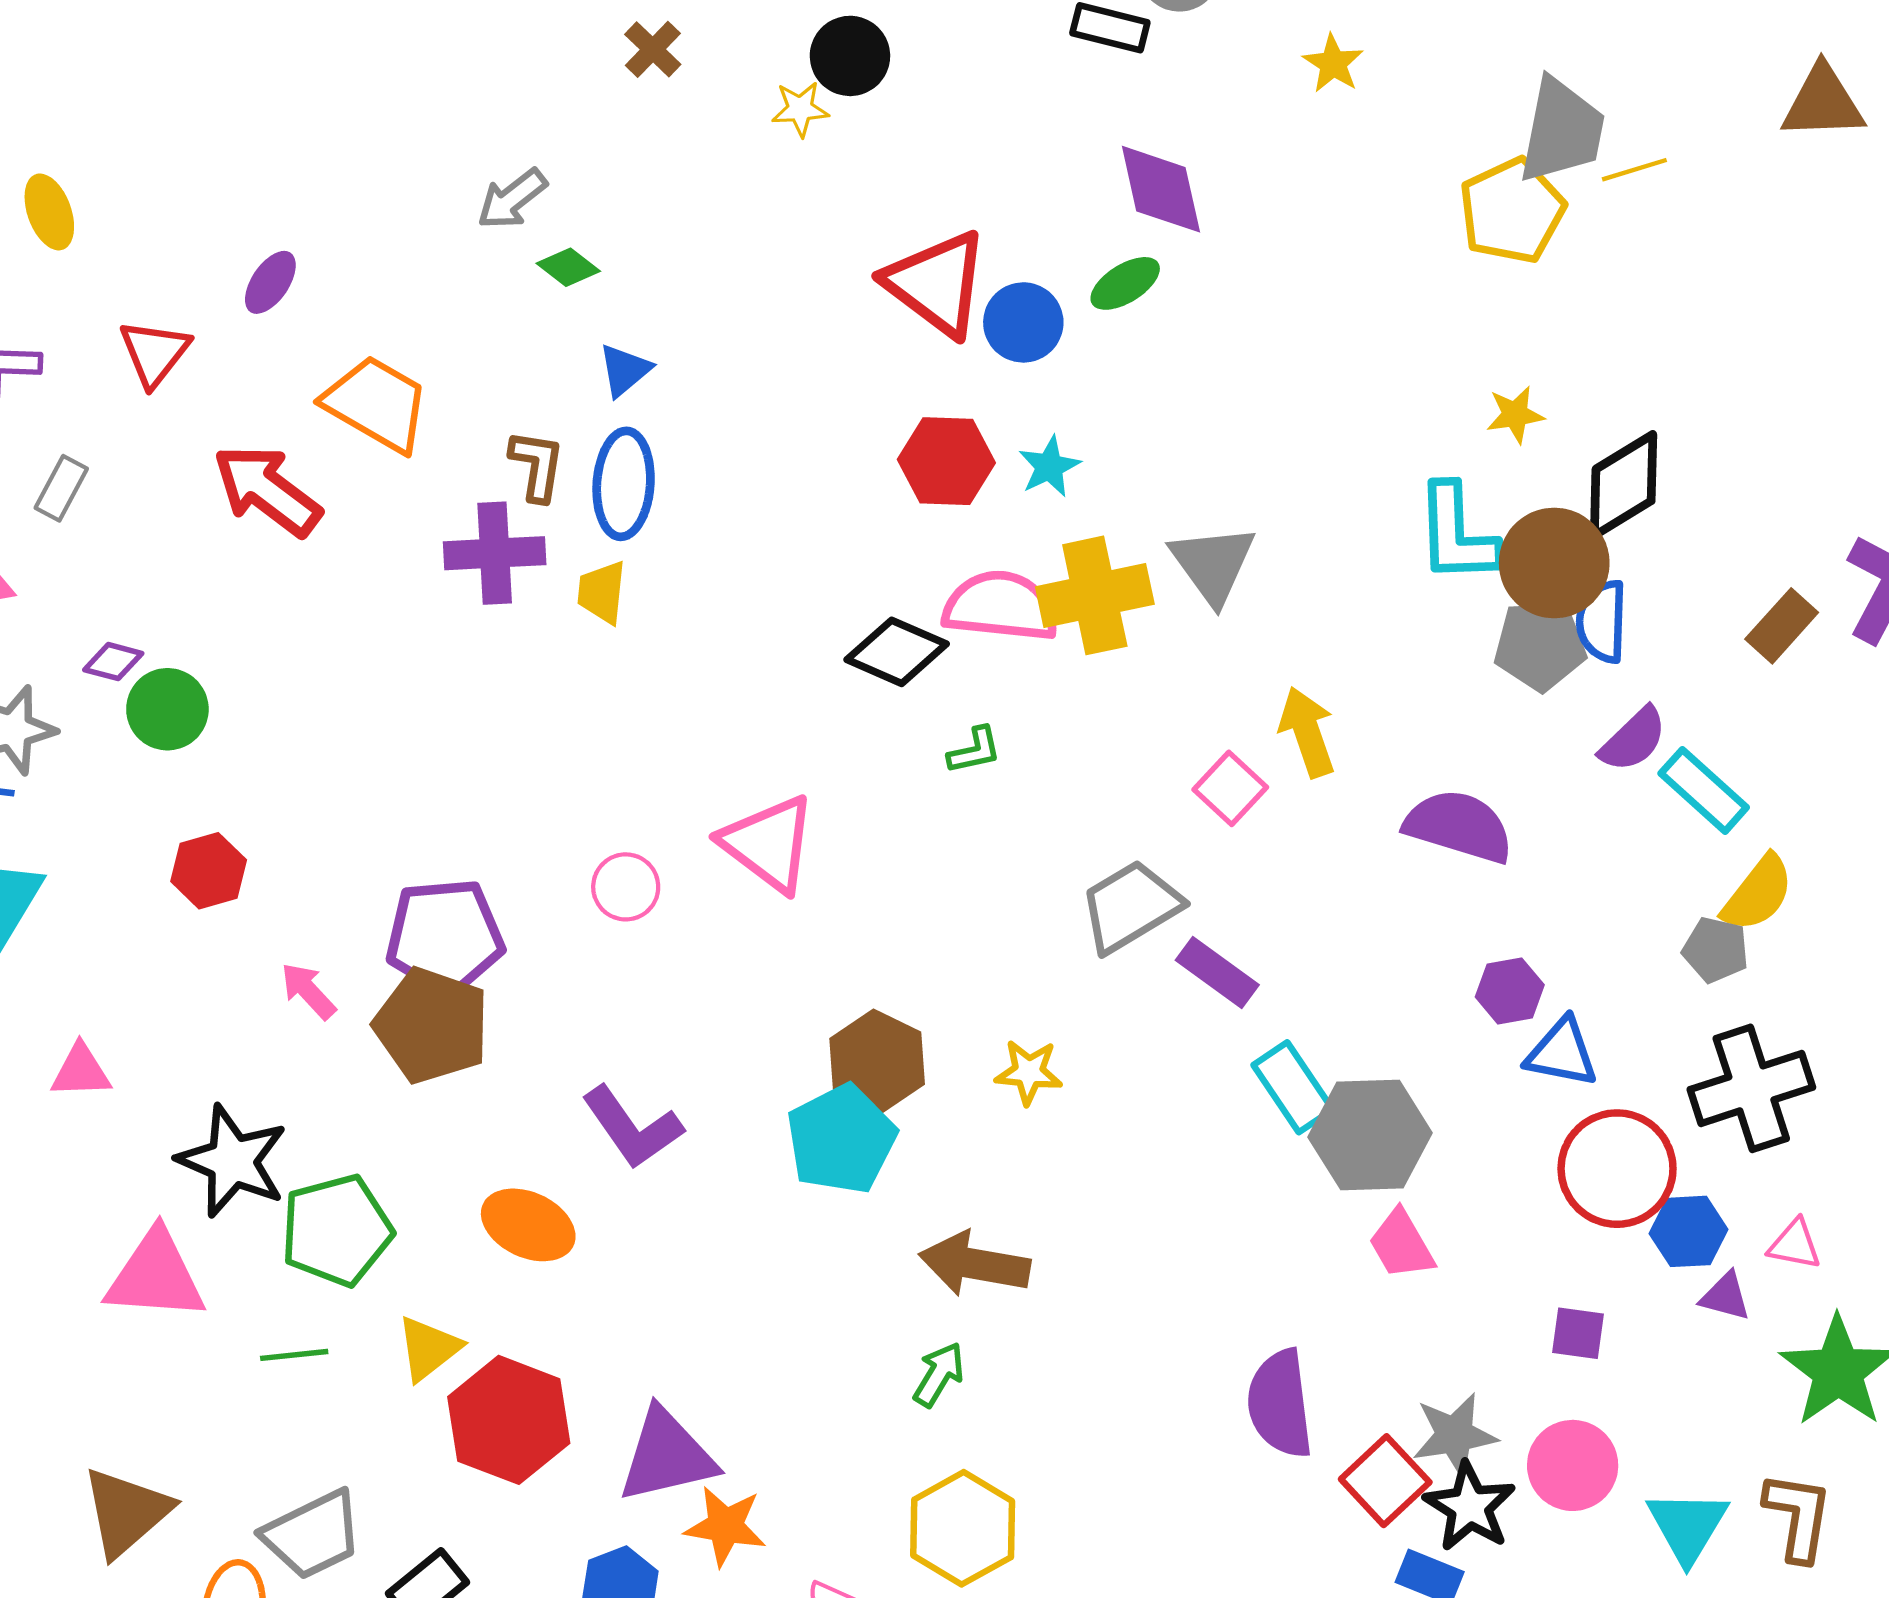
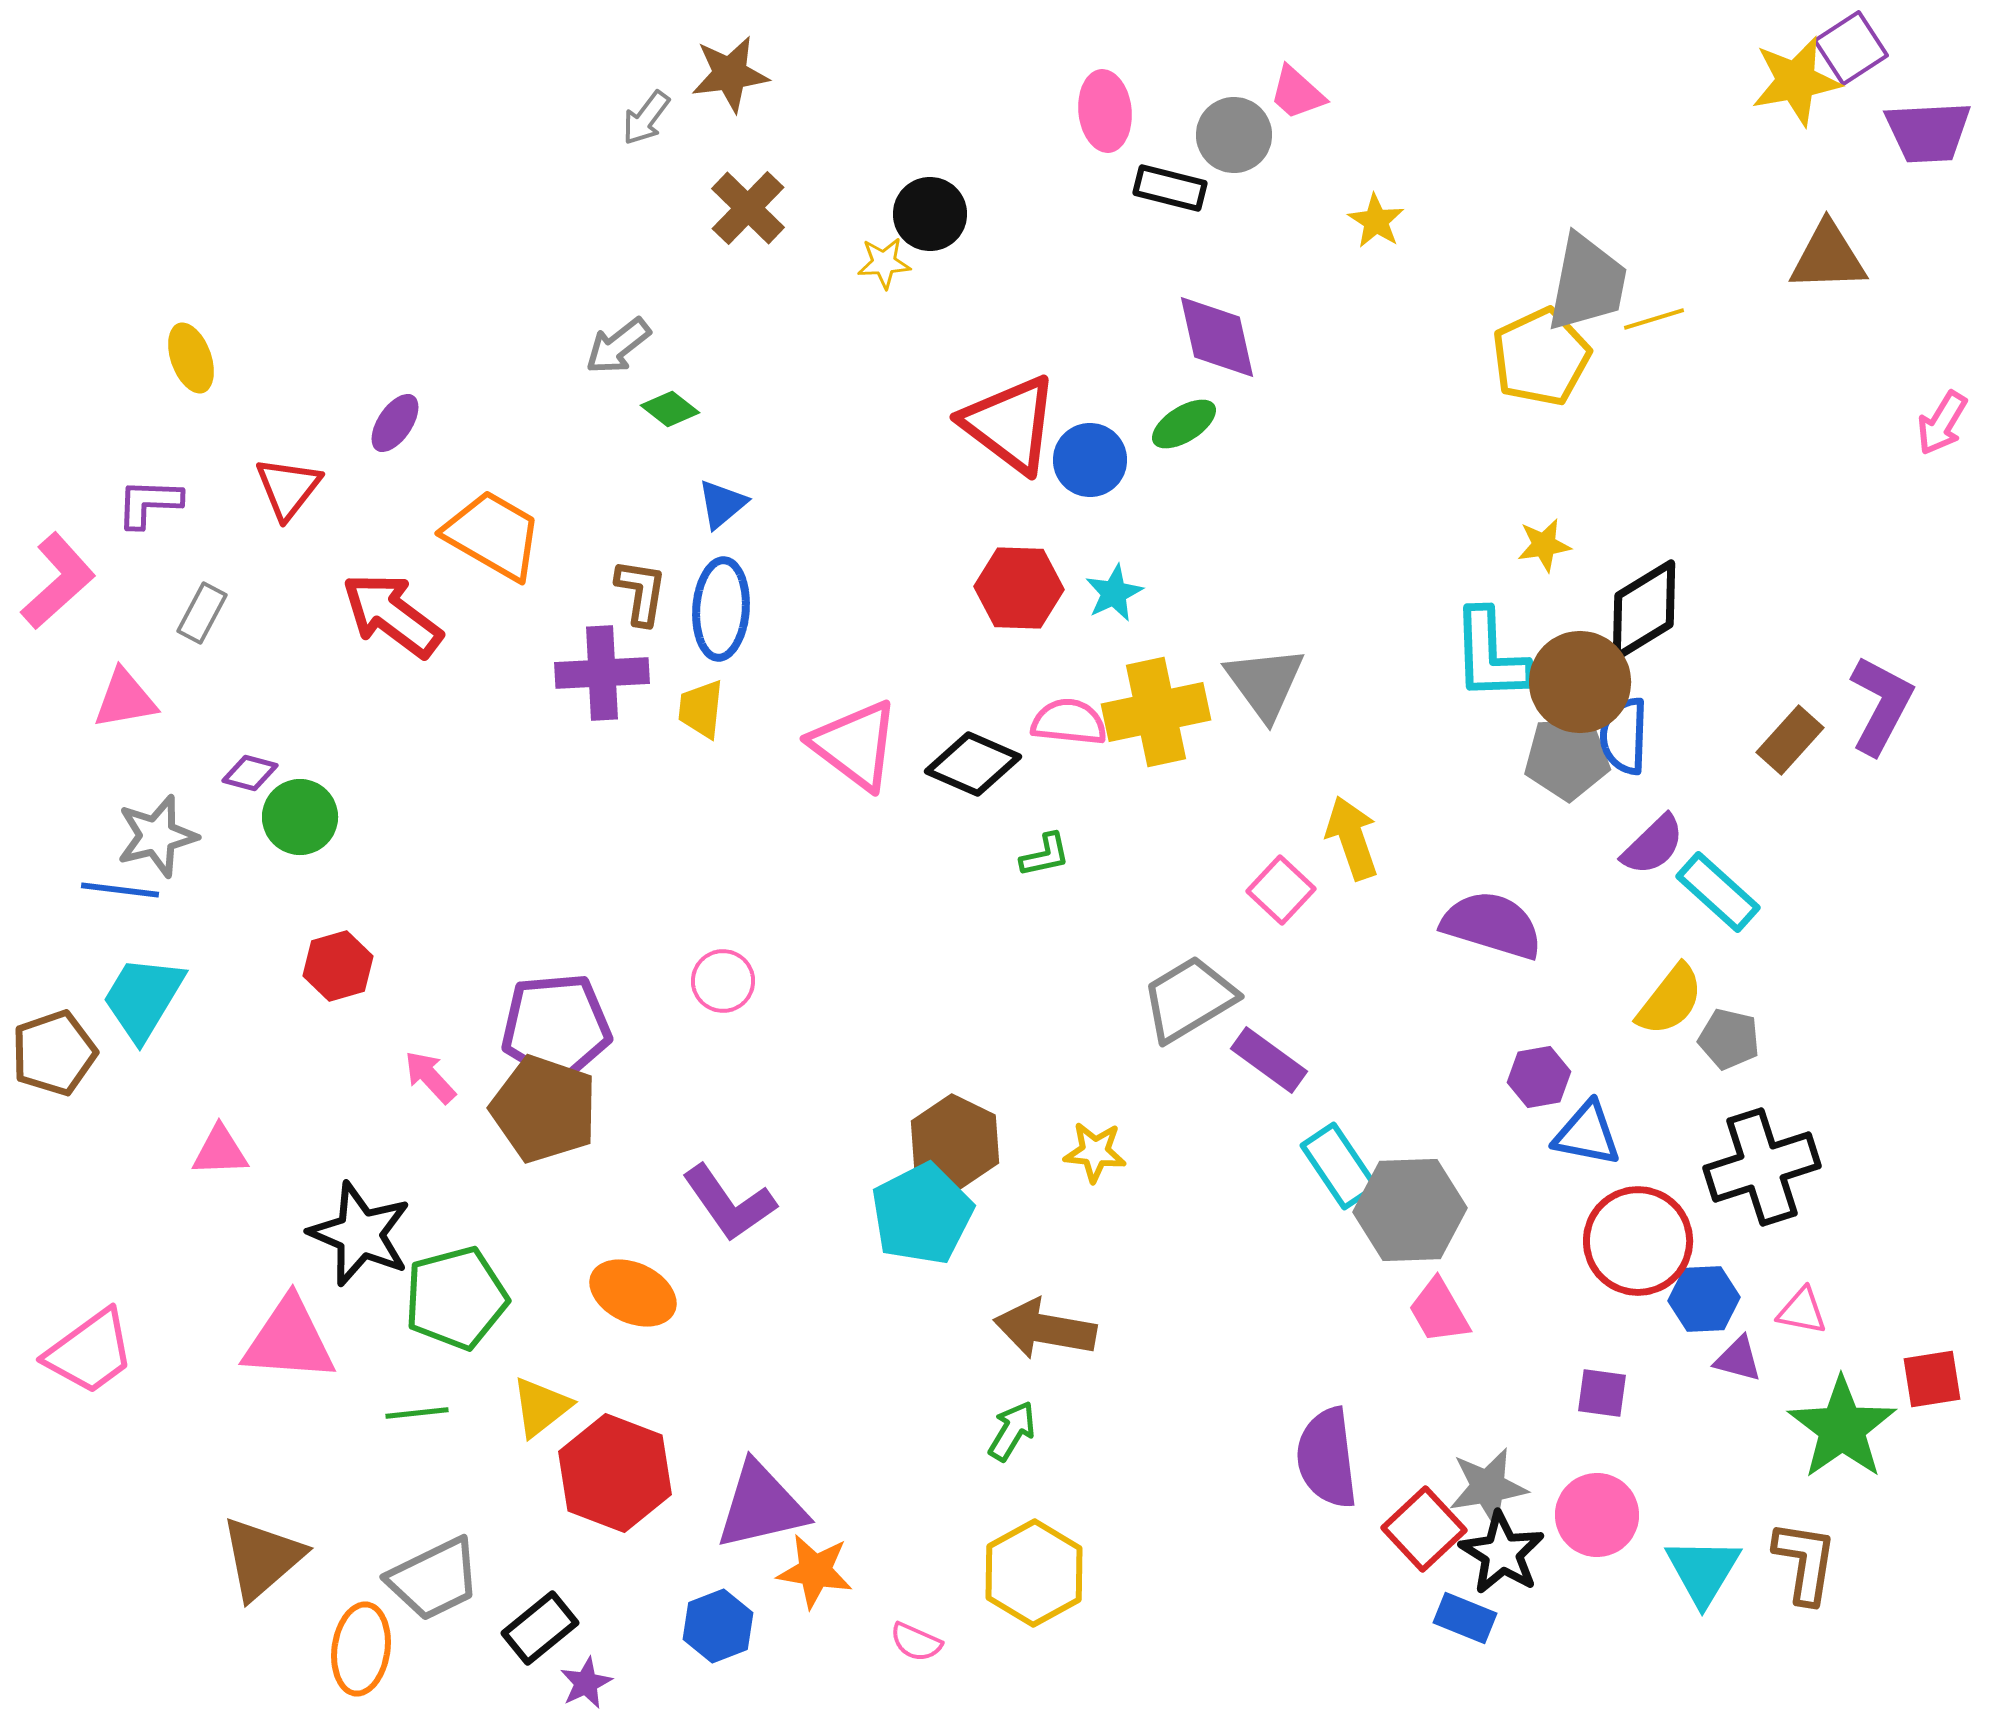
brown cross: (653, 49) -> (748, 208), size x1.4
pink semicircle: (1001, 606) -> (1069, 722), size x0.7
pink triangle: (769, 844) -> (855, 745), moved
yellow semicircle: (1758, 893) -> (1670, 1000), moved

